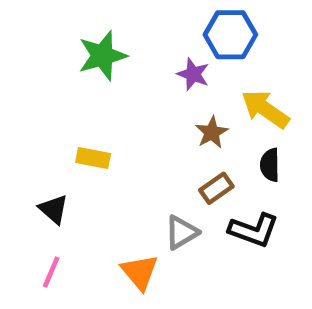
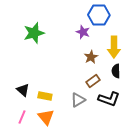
green star: (102, 56) -> (34, 33), moved
yellow arrow: (265, 109) -> (114, 47), turned -125
yellow rectangle: (93, 158) -> (45, 96), moved
orange triangle: (140, 272) -> (46, 117), moved

